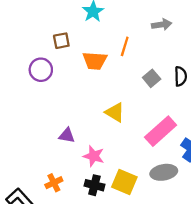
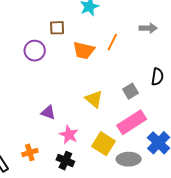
gray square: (152, 78) -> (131, 91), moved
yellow square: (124, 182) -> (103, 144), moved

